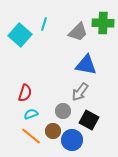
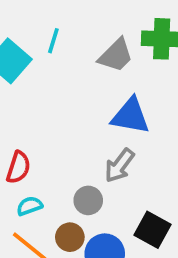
black square: (89, 120) -> (152, 230), moved

